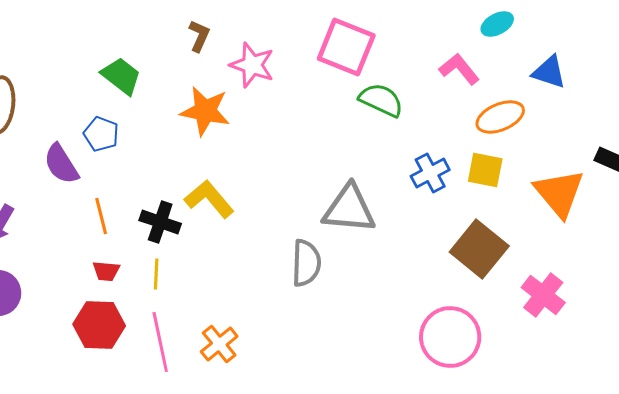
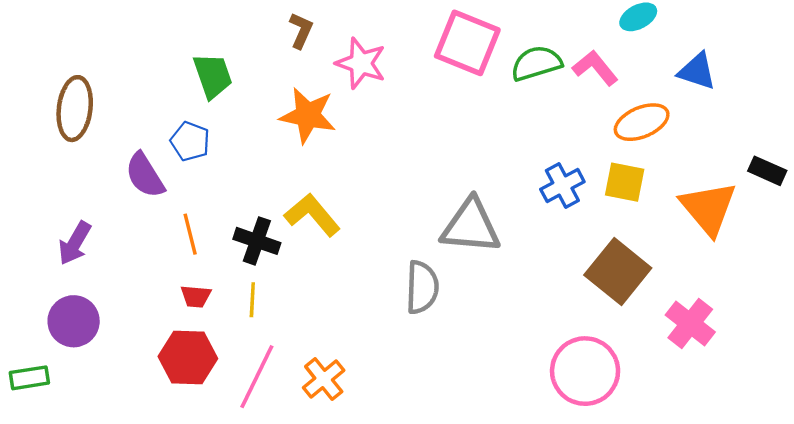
green trapezoid: (121, 76) -> (213, 76), turned 33
green semicircle: (381, 100) -> (536, 63), moved, turned -42
pink line: (160, 342) -> (257, 377), turned 38

